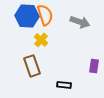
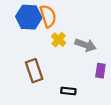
gray arrow: (80, 22) -> (85, 45), moved
yellow cross: (41, 40) -> (59, 40), moved

